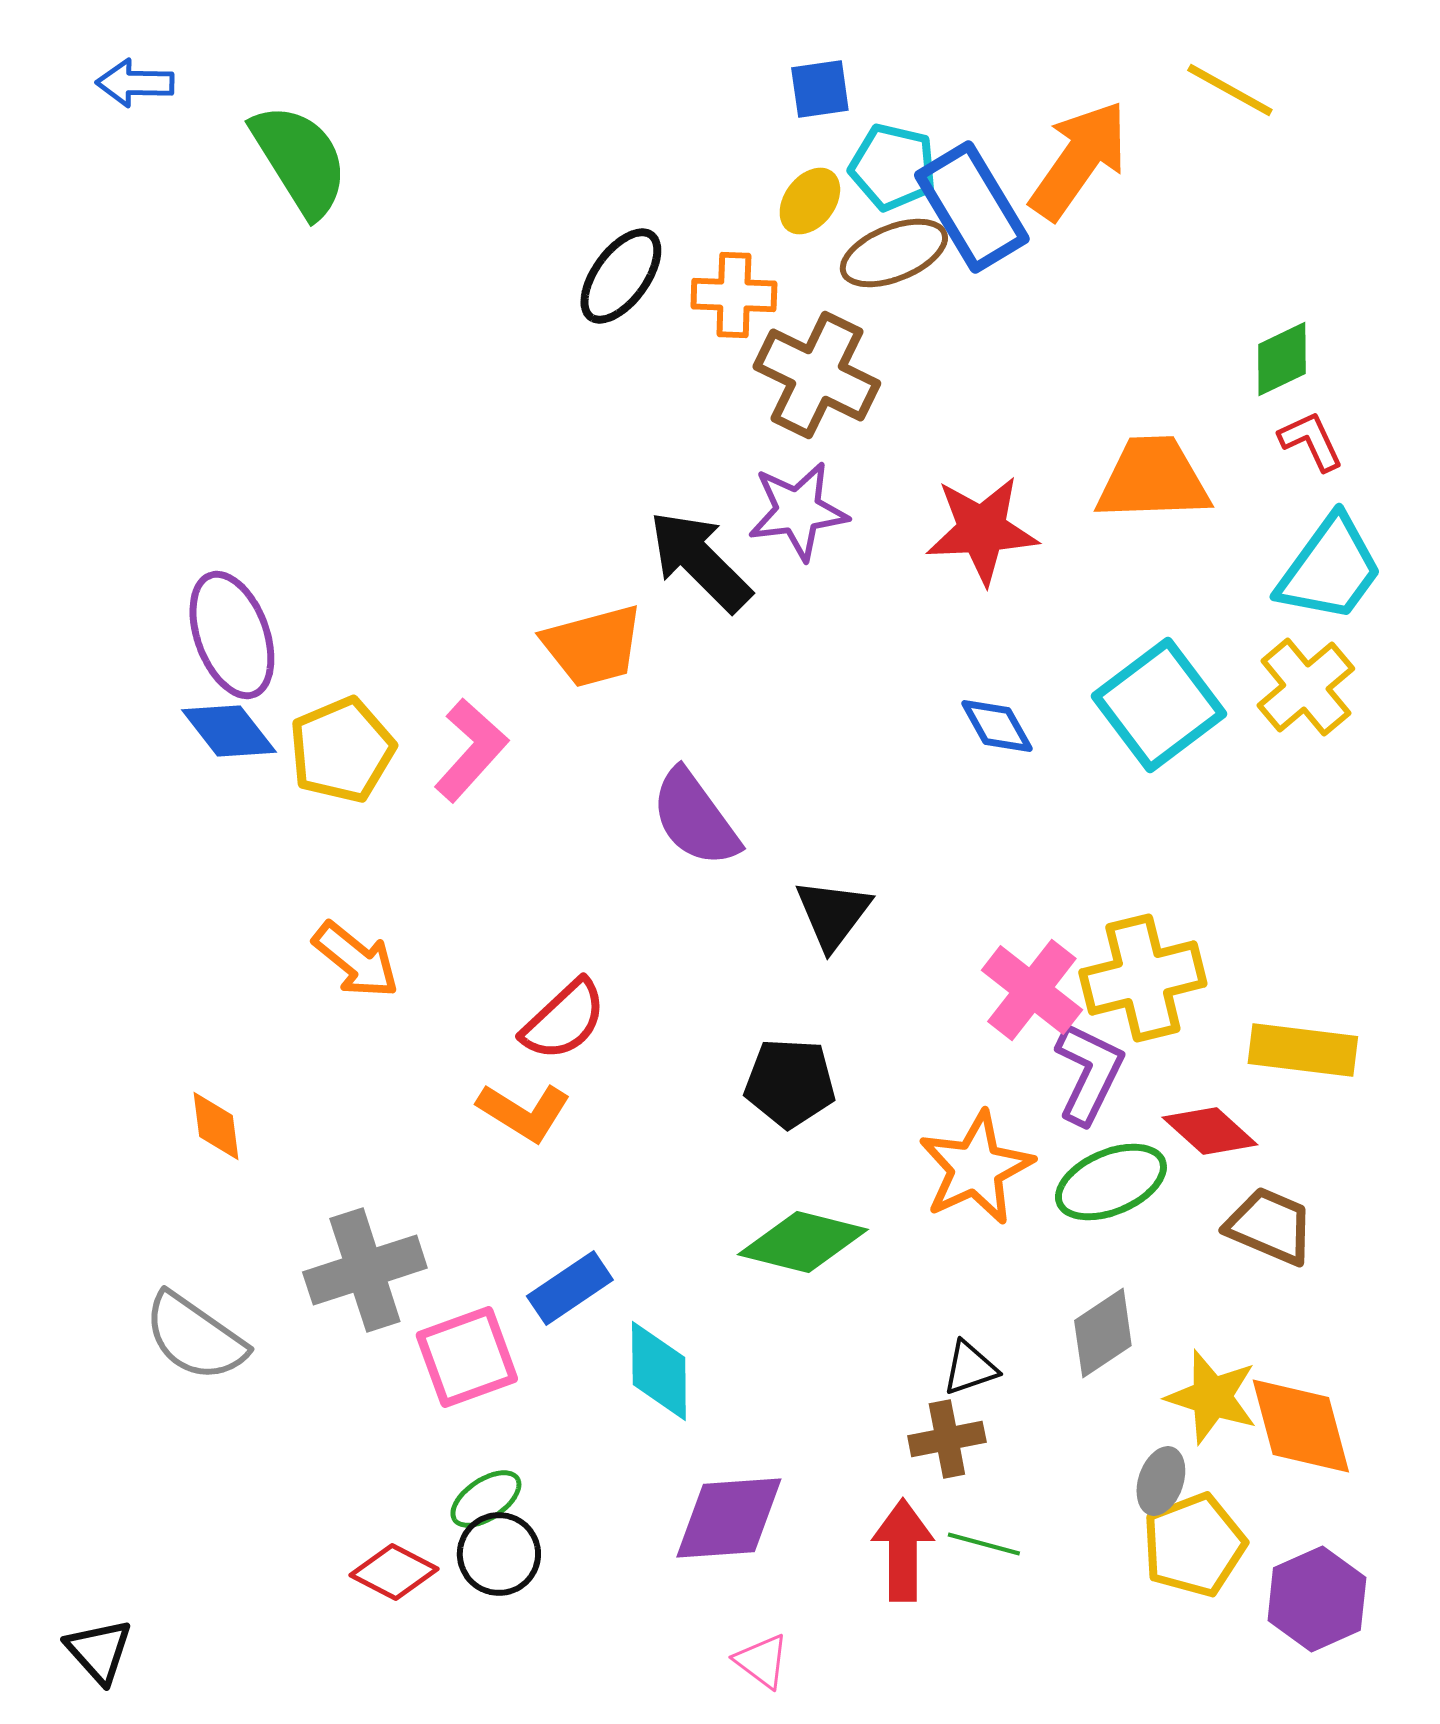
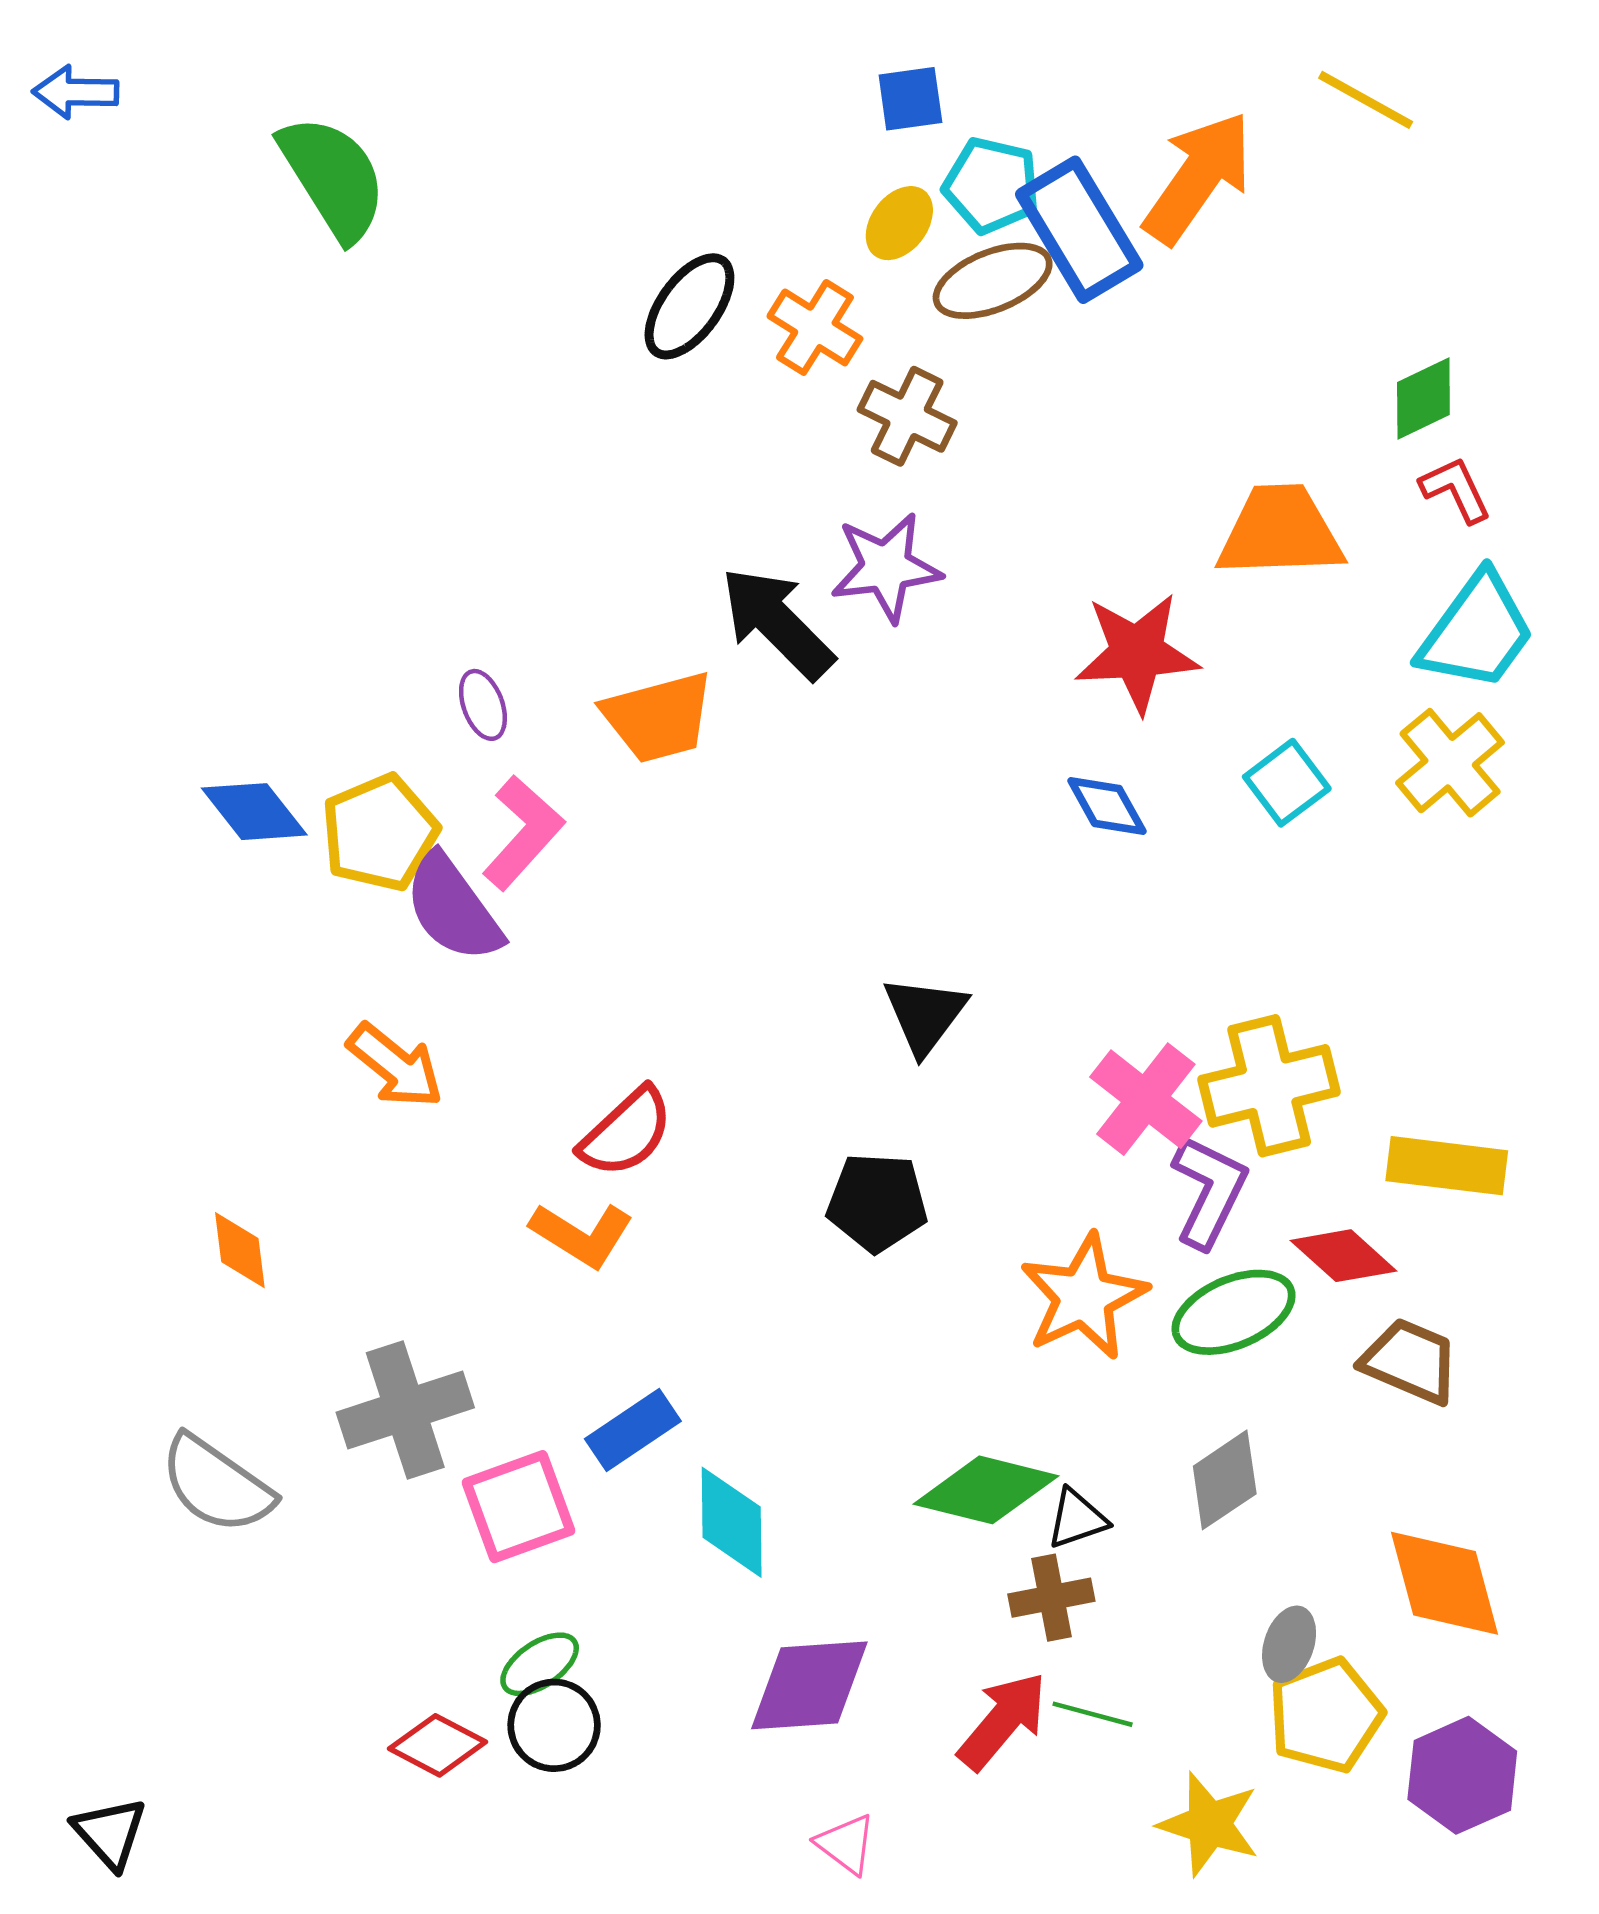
blue arrow: (135, 83) -> (75, 92), moved
orange cross: (734, 295) -> (815, 327), turned 30
brown cross: (817, 375) -> (907, 416), size x0.7
red star: (982, 530) -> (1137, 653), moved
purple ellipse: (232, 635) -> (483, 705), moved, size x0.5
cyan square: (1159, 705) -> (1287, 783), size x0.6
purple semicircle: (695, 818) -> (453, 908), moved
green diamond: (803, 1242) -> (986, 1490), moved
yellow star: (1212, 1397) -> (1209, 1824), moved
red arrow: (903, 1550) -> (1003, 1721), turned 40

